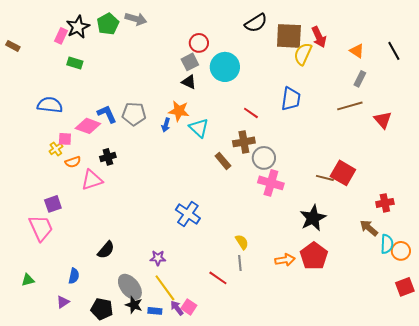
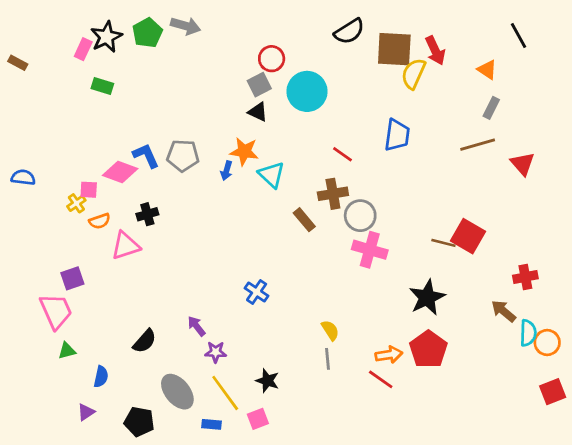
black line: (394, 51) -> (519, 35), moved
blue semicircle: (50, 105) -> (23, 177), moved, size x0.7
blue cross: (188, 214) -> (257, 292), size x0.7
red line: (218, 278) -> (381, 379), moved
green triangle: (28, 280) -> (67, 351), moved
black star: (134, 305) -> (267, 381), moved
pink square: (189, 307) -> (258, 419), turned 35
purple arrow: (177, 308) -> (196, 326), moved

